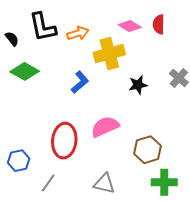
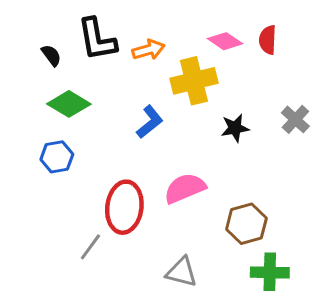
blue hexagon: (19, 161) -> (57, 157), moved
gray line: (48, 183) -> (90, 247), moved

